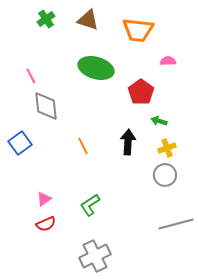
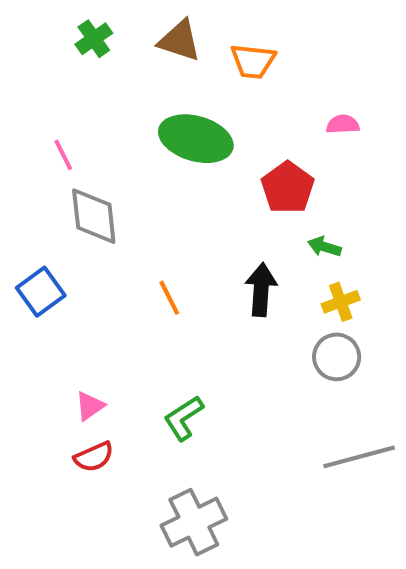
orange trapezoid: (138, 30) -> (253, 61), moved, size x0.7

